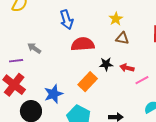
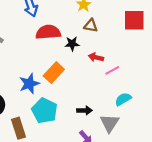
black star: (106, 64) -> (72, 44), moved
blue star: (53, 94) -> (29, 84), moved

